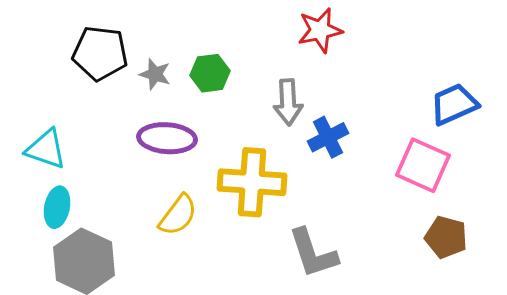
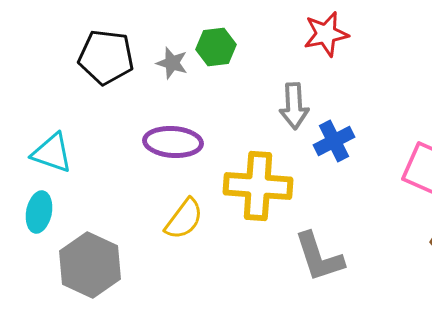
green hexagon: (210, 73) -> (216, 47), moved
gray star: (155, 74) -> (172, 63), moved
cyan ellipse: (57, 207) -> (39, 212), moved

